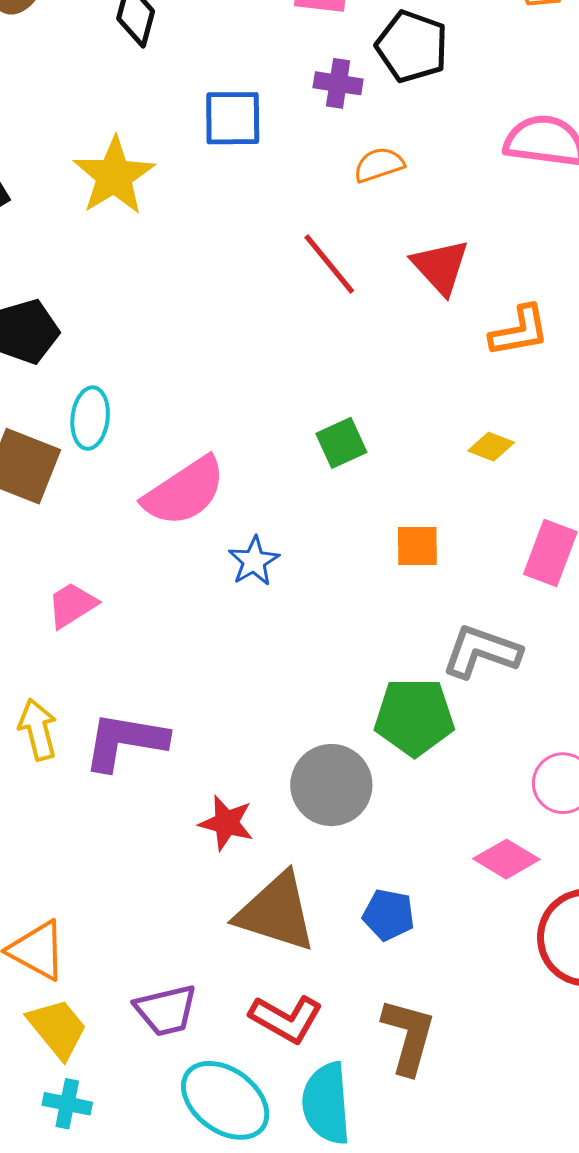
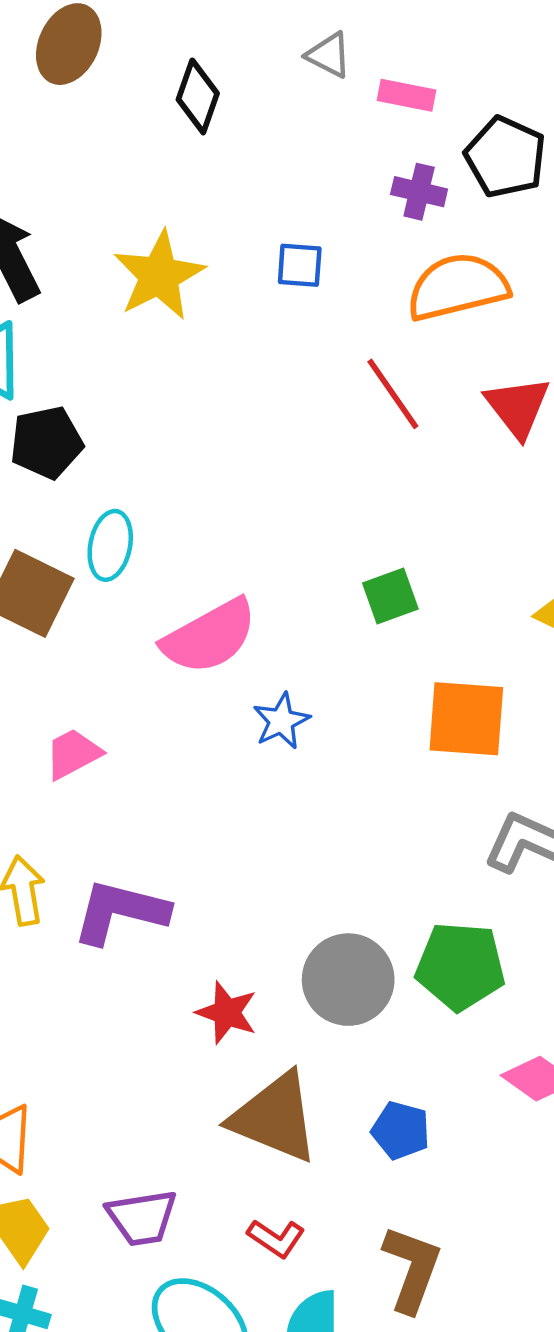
blue square: (233, 118) -> (300, 265), moved, size x0.7
orange semicircle: (379, 165) -> (458, 287), size x1.8
orange square: (417, 546) -> (466, 719), size x1.6
green pentagon: (414, 717) -> (460, 966), moved
red L-shape: (286, 1019) -> (276, 1238), size x0.7

